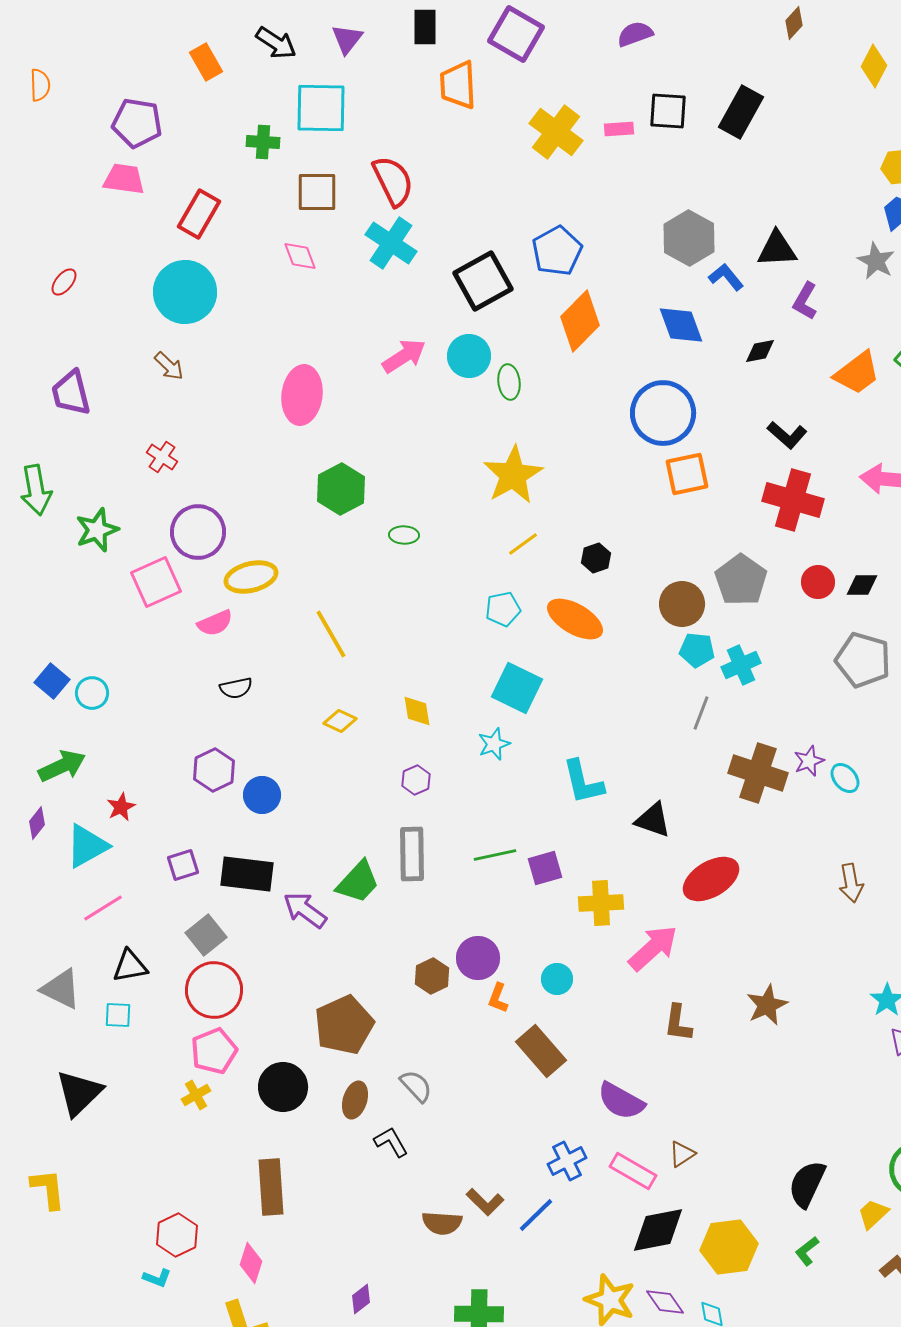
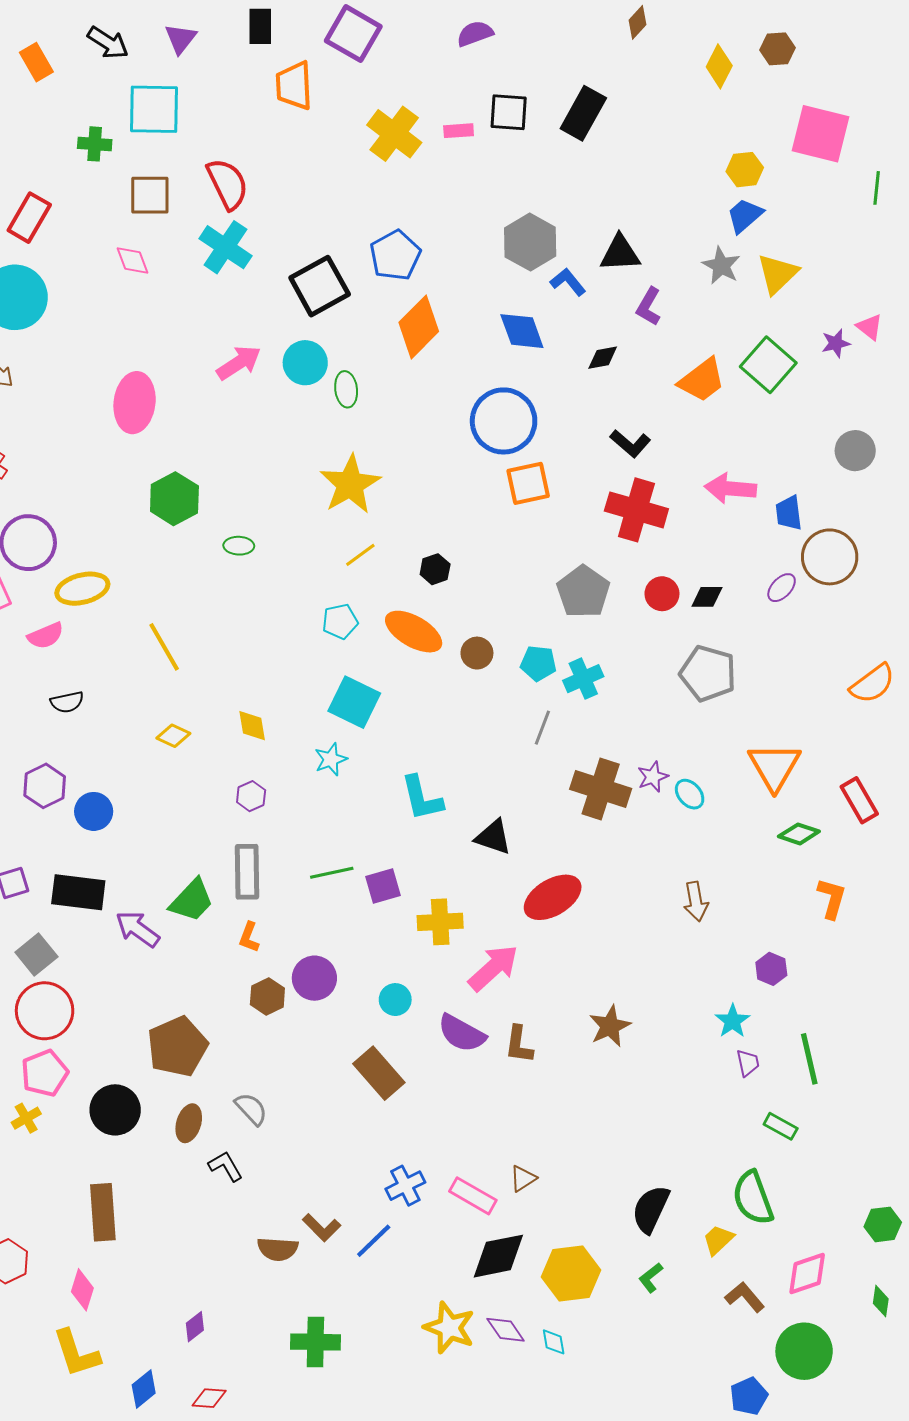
brown circle: (682, 604) -> (477, 653), moved, size x0.7
orange L-shape: (498, 998) -> (249, 937), moved
purple semicircle: (621, 1101) -> (462, 1033), moved

